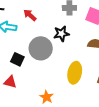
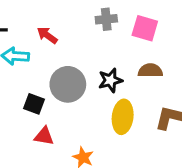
black star: (62, 34) -> (110, 80), moved
red triangle: (10, 82) -> (44, 136), moved

